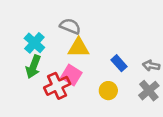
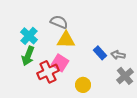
gray arrow: (151, 66) -> (118, 55), moved
yellow circle: (108, 91) -> (83, 85), moved

